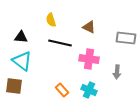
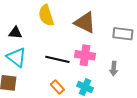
yellow semicircle: (51, 20) -> (46, 15), size x1.5
brown triangle: (89, 27) -> (85, 23), size x1.6
black line: (60, 43) -> (57, 59), moved

